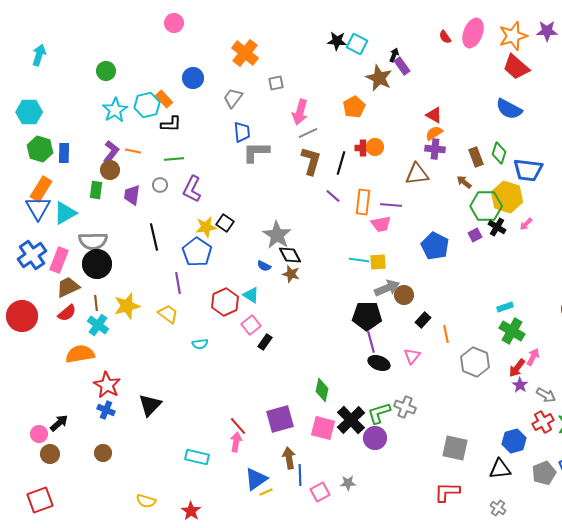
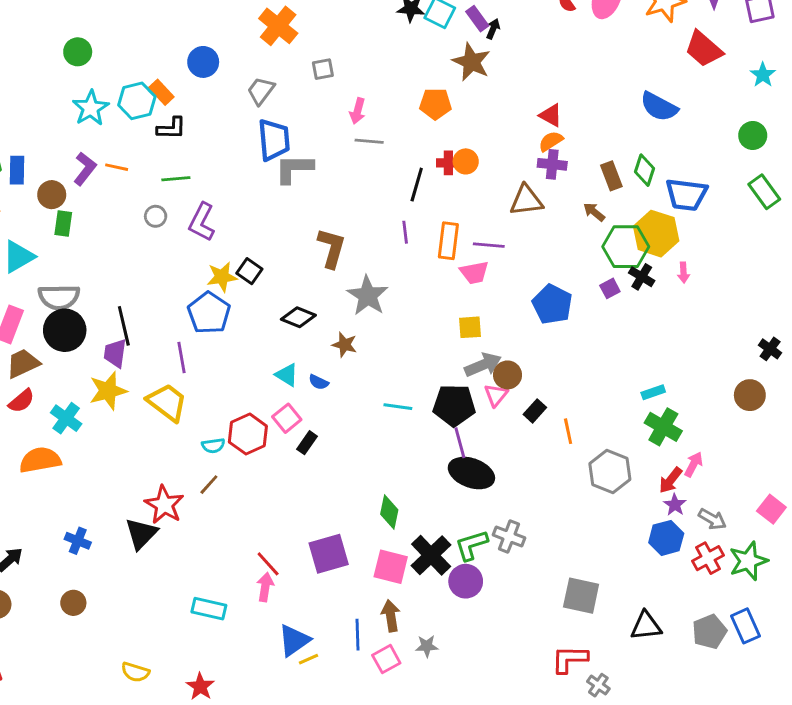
purple rectangle: (402, 66) -> (477, 19), moved
red trapezoid: (516, 67) -> (704, 49), moved
orange pentagon: (354, 107) -> (435, 104), turned 30
pink arrow: (300, 112) -> (358, 111), size x0.7
blue trapezoid: (242, 132) -> (274, 140), size x1.4
gray line: (308, 133) -> (369, 141), turned 30
brown L-shape: (311, 161) -> (332, 248), moved
brown circle: (110, 170) -> (52, 195), moved
purple trapezoid: (132, 195) -> (115, 353), moved
purple line: (333, 196) -> (405, 232), turned 42
pink arrow: (526, 224) -> (683, 273), turned -48
gray star: (277, 235) -> (368, 296), moved
black line: (154, 237) -> (124, 326), moved
black diamond: (290, 255) -> (298, 317), moved, turned -40
cyan line: (359, 260) -> (398, 407), moved
blue semicircle: (264, 266) -> (319, 382), moved
red hexagon: (225, 302) -> (248, 434), moved
brown line: (96, 303) -> (209, 485), moved, turned 49
yellow trapezoid: (168, 314) -> (167, 402), size x1.4
pink triangle: (412, 356) -> (496, 395), moved
black ellipse: (379, 363) -> (471, 473), size x1.4
red star: (107, 385) -> (164, 505), moved
blue hexagon: (514, 441) -> (666, 538), moved
brown arrow: (289, 458) -> (391, 616), moved
gray cross: (498, 508) -> (598, 685), moved

